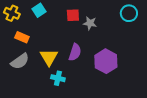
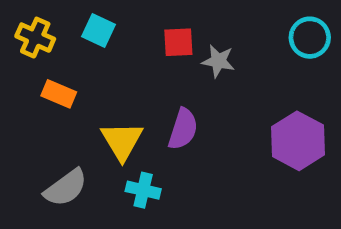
cyan square: (39, 10) -> (99, 31), turned -32
gray semicircle: (20, 61) -> (66, 188), moved
purple hexagon: (106, 61) -> (298, 141), moved

